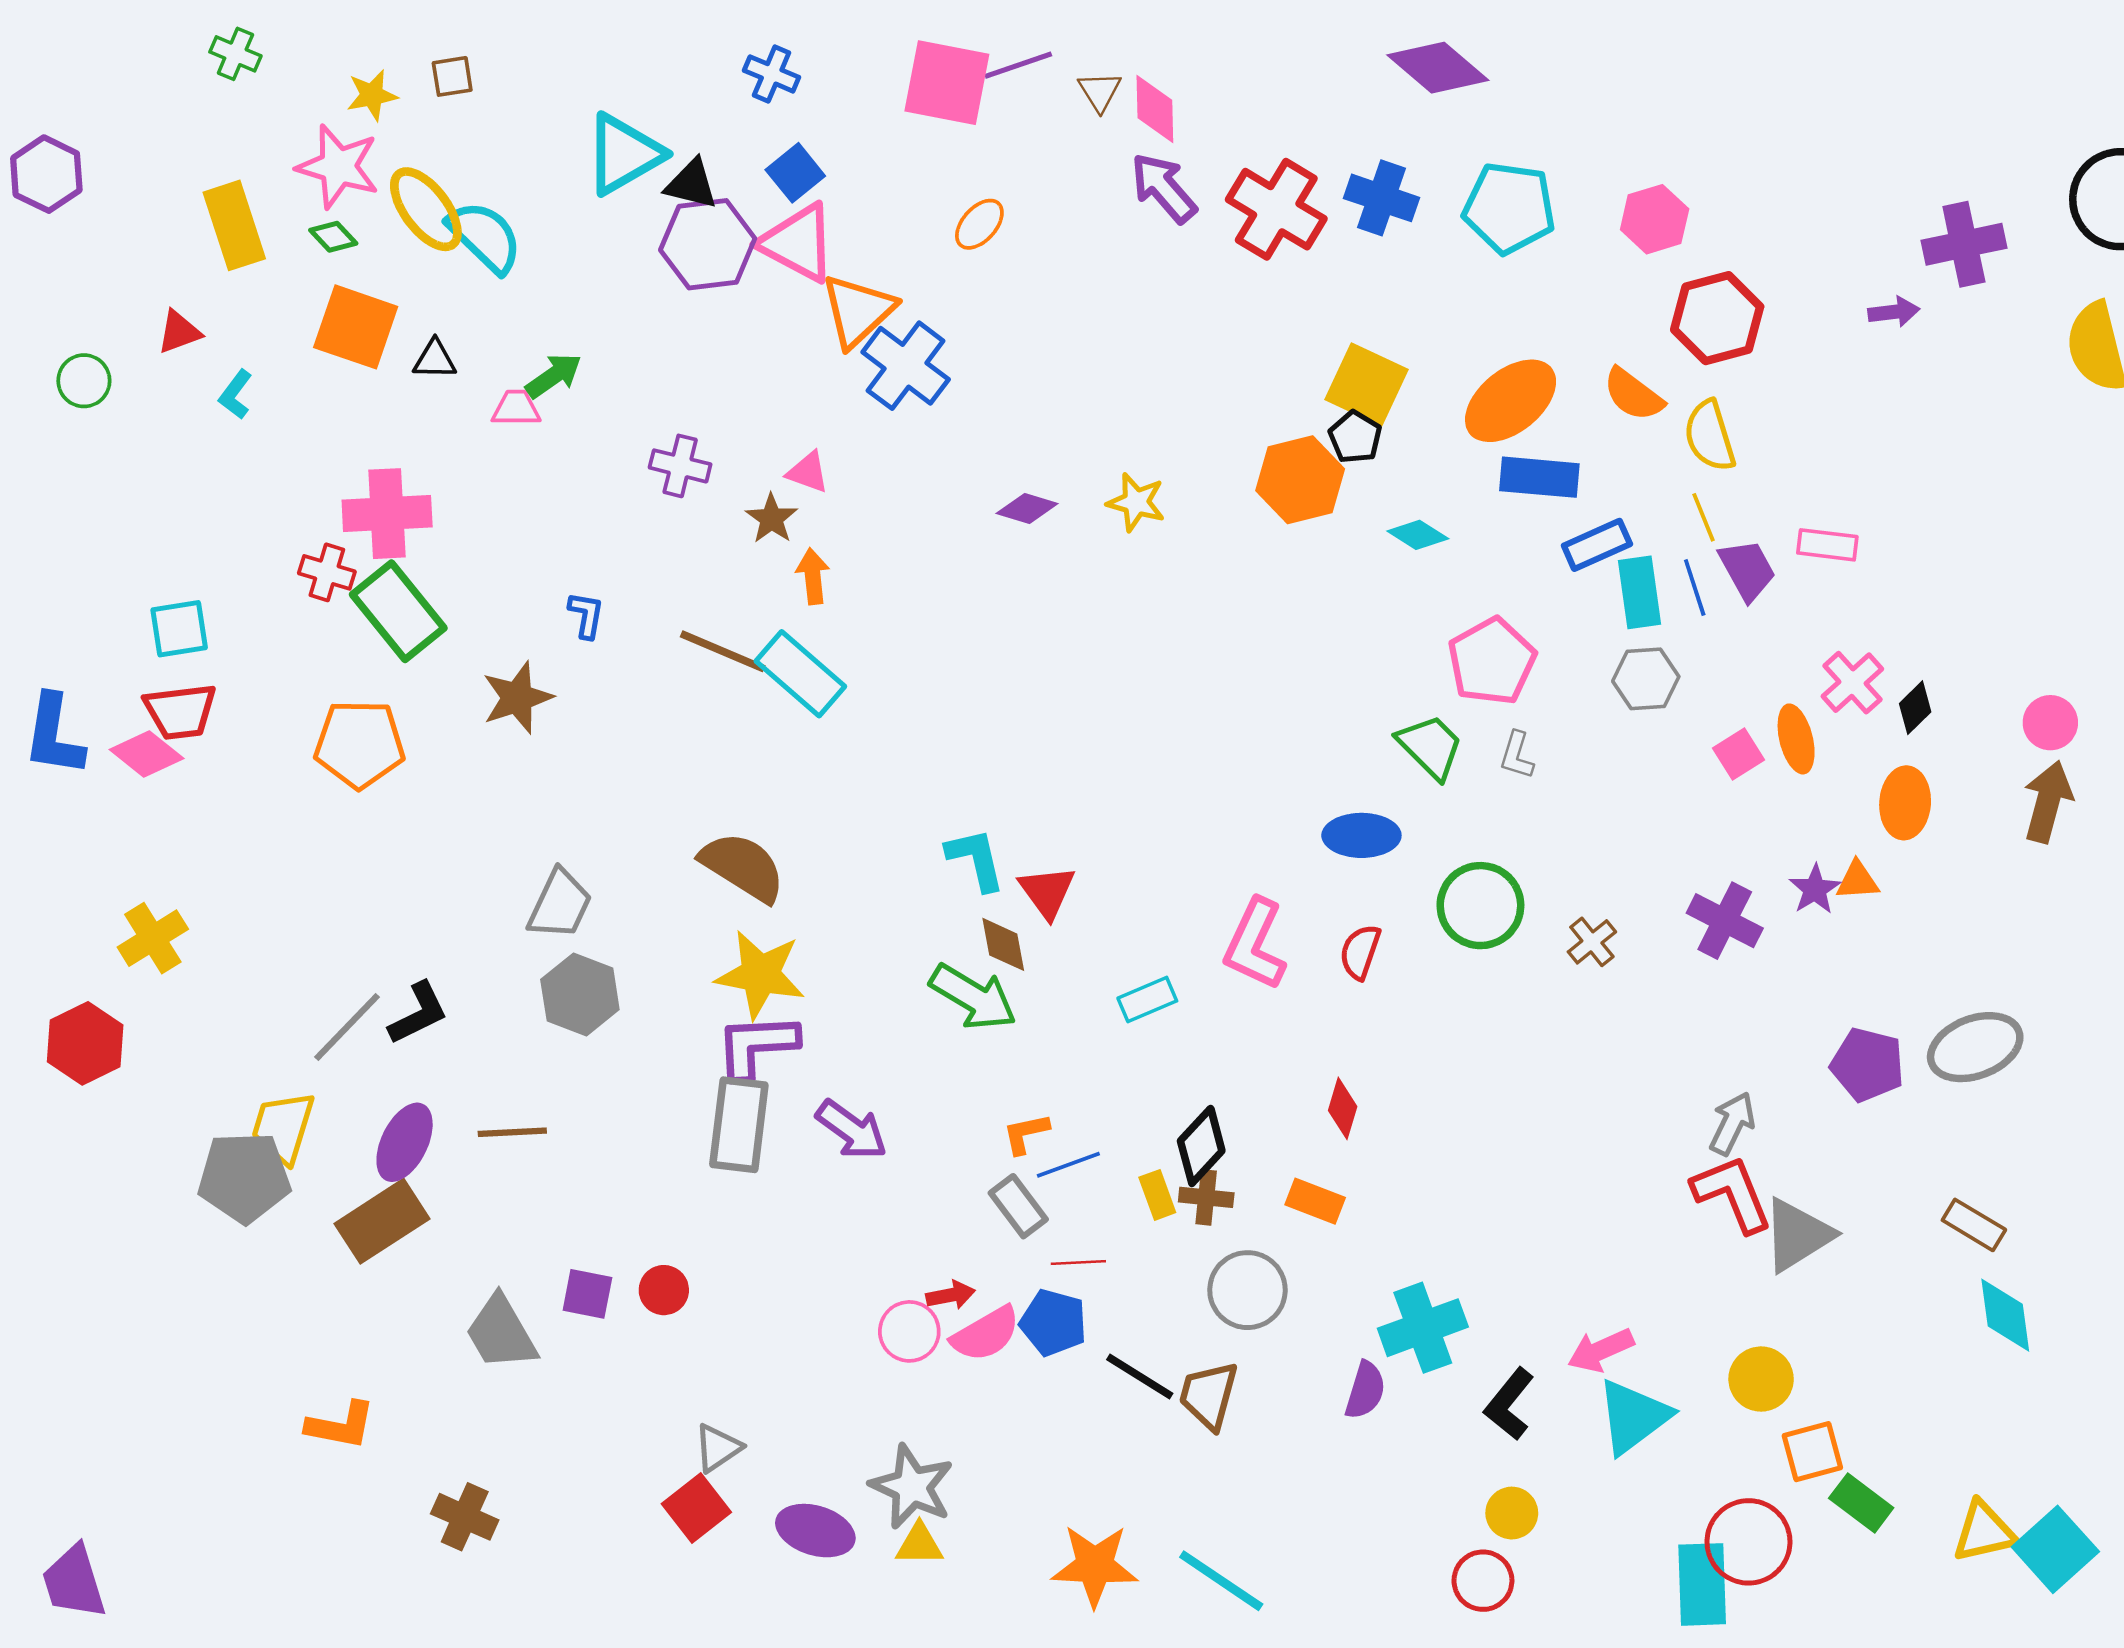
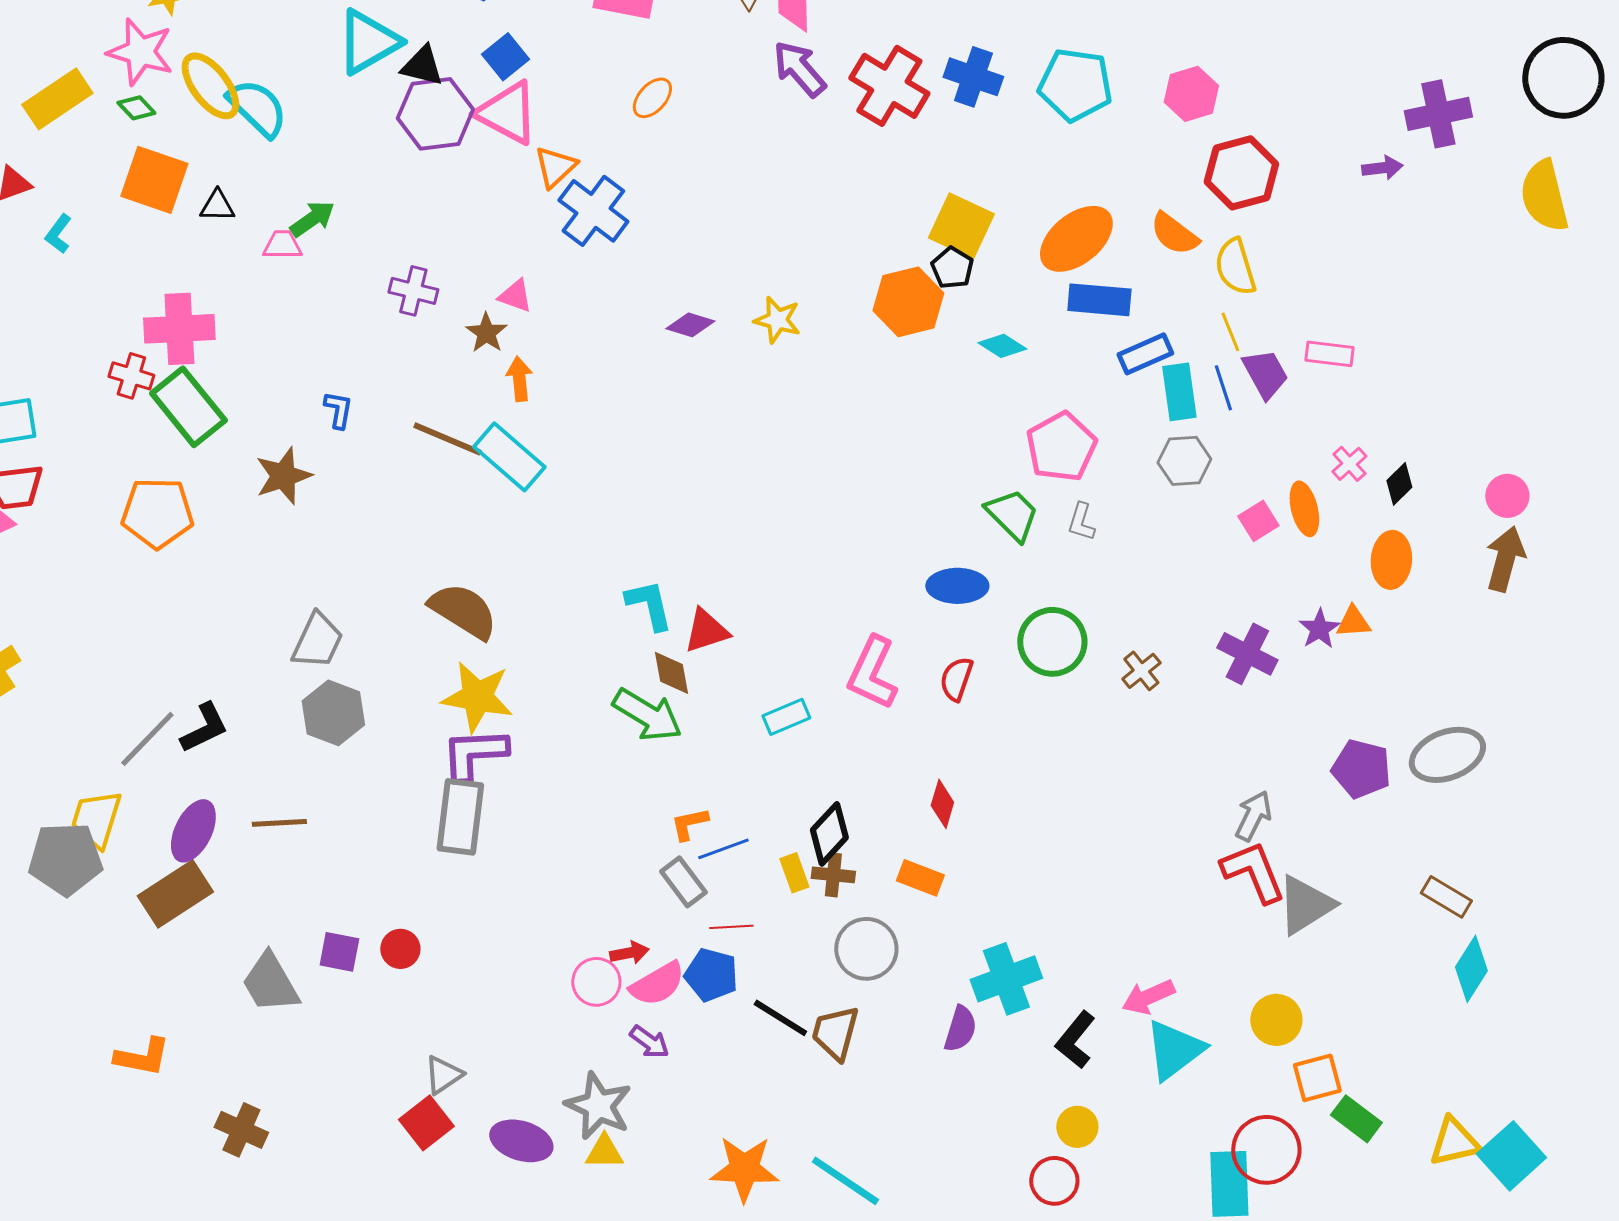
yellow rectangle: (234, 225) -> (57, 99), turned 74
orange triangle: (858, 311) -> (555, 167), size x0.7
pink cross: (1852, 683) -> (1349, 464), size x0.7
red triangle: (1047, 892) -> (706, 631), turned 48
purple arrow: (852, 1130) -> (649, 1042), moved, size x0.7
cyan diamond: (2005, 1315) -> (1471, 969), turned 40

